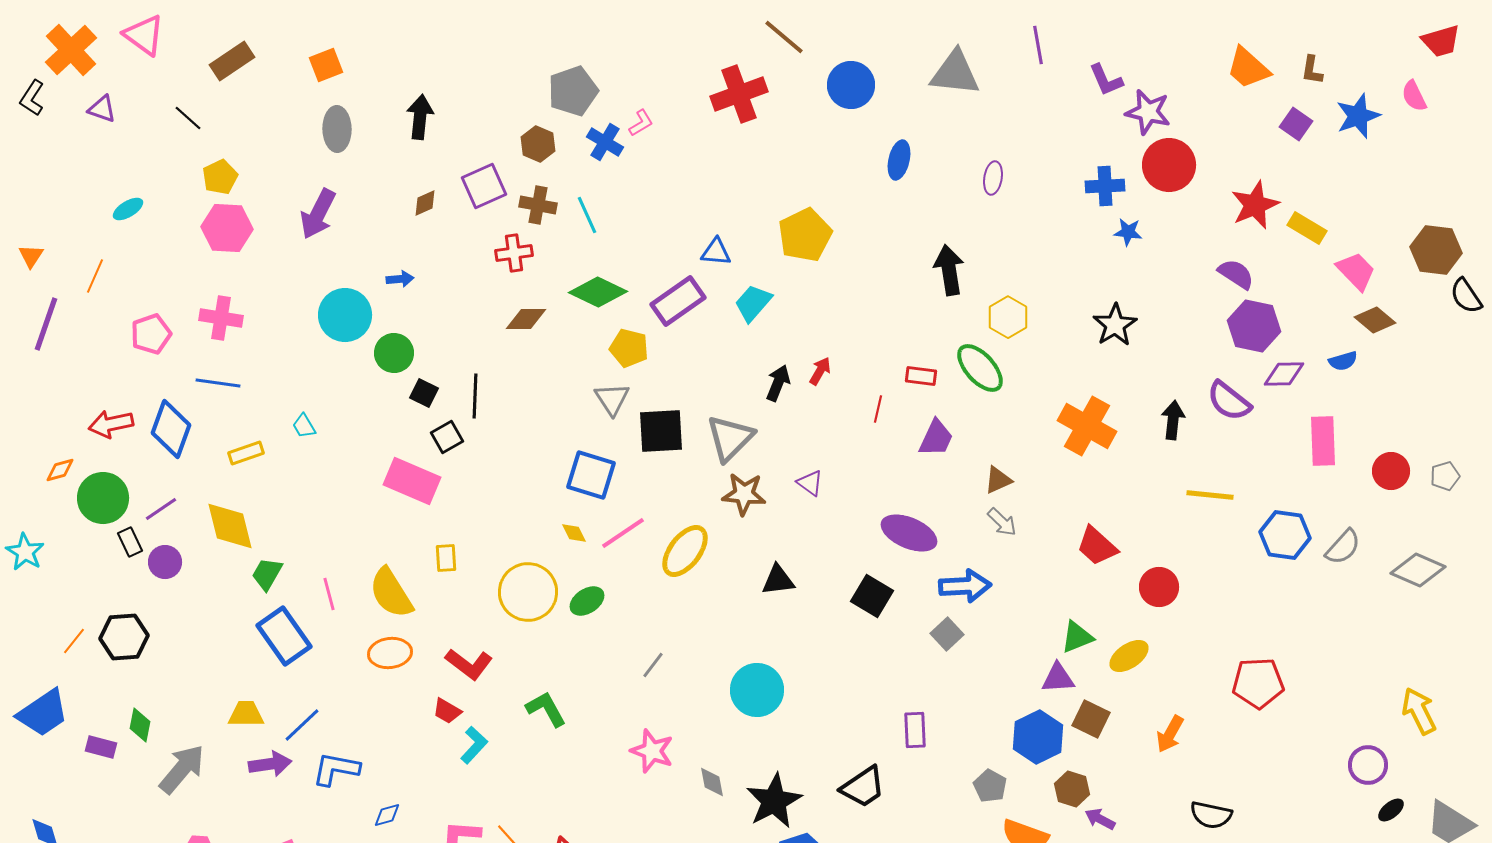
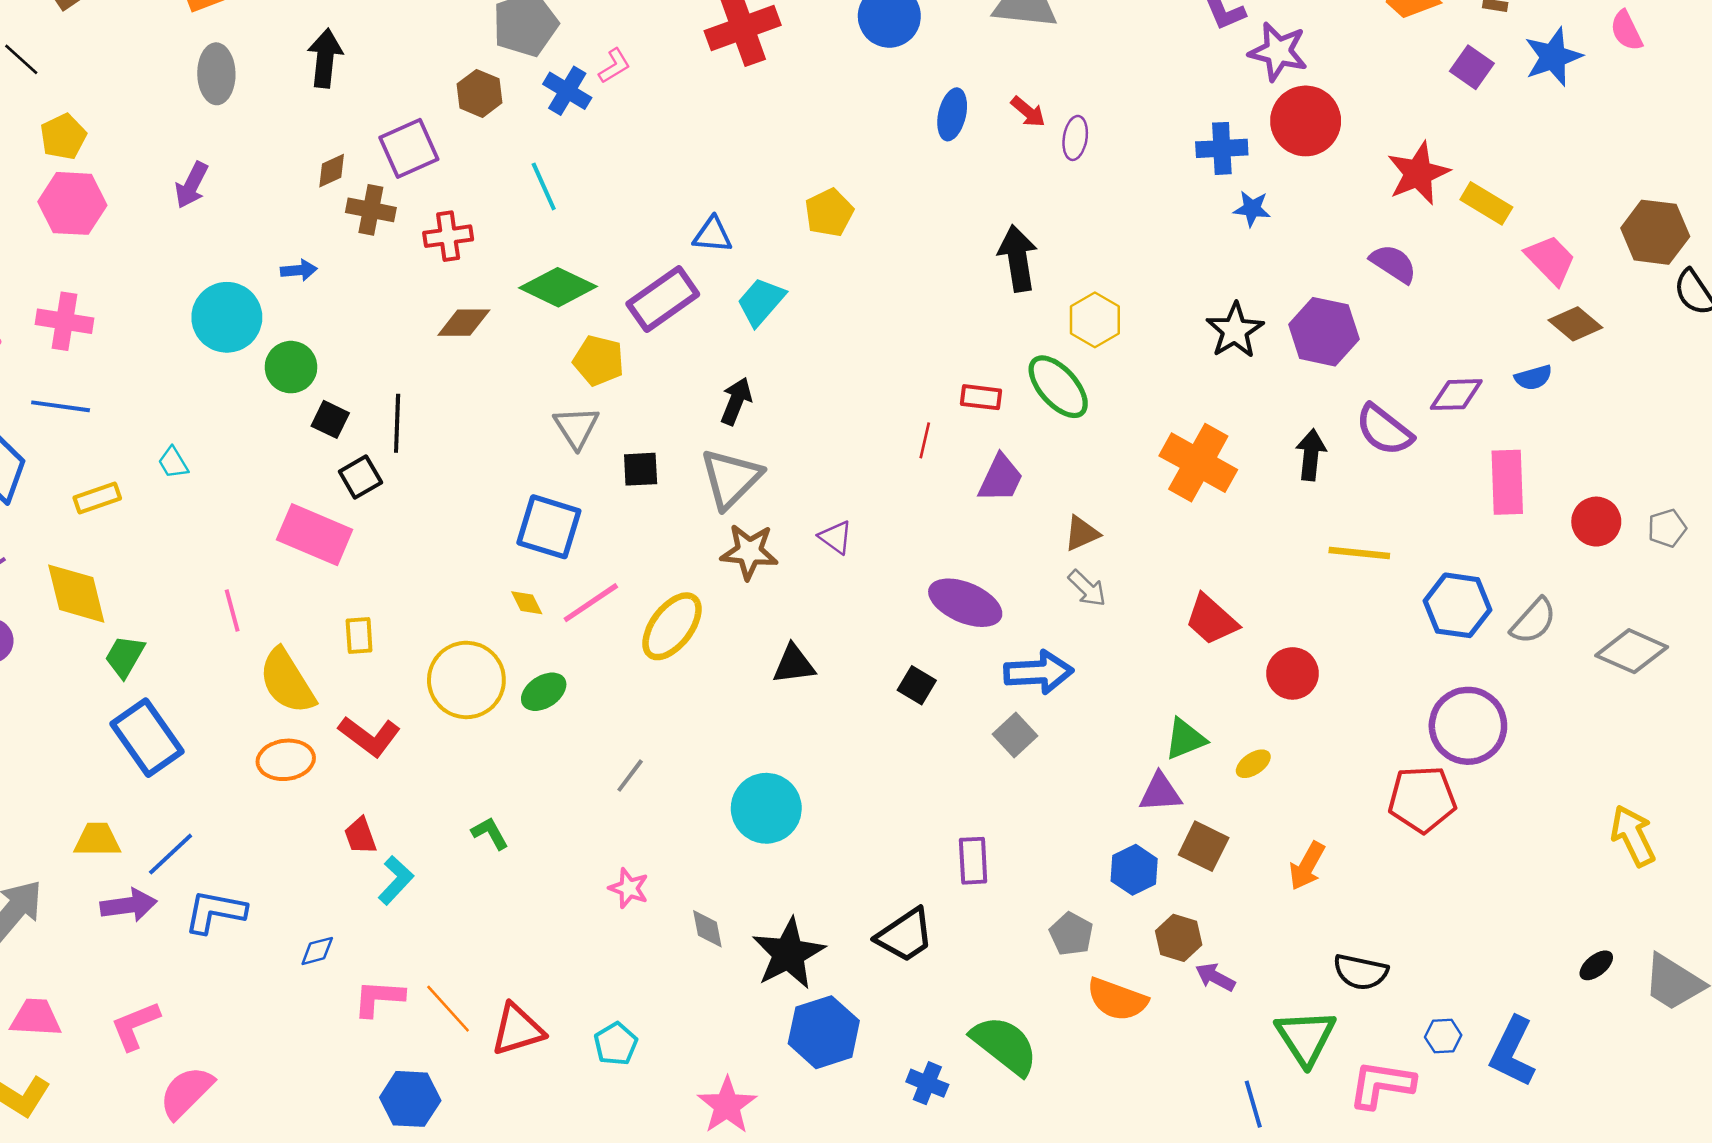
brown cross: (538, 205) -> (371, 210), moved
purple arrow: (318, 214) -> (192, 185), size x0.7
yellow pentagon: (805, 235) -> (829, 213), size x0.7
purple hexagon: (1254, 326) -> (1324, 332), moved
red arrow: (820, 371) -> (1028, 112), moved, turned 100
black arrow: (778, 383) -> (736, 401), moved
black square: (661, 431) -> (641, 469), size x0.6
pink line: (329, 594) -> (232, 611), moved
black square: (872, 596) -> (917, 685), size x0.7
yellow ellipse: (1129, 656) -> (1253, 764), size x0.7
red L-shape: (469, 664) -> (370, 736), moved
green L-shape: (546, 709) -> (490, 833), size x0.7
red trapezoid: (447, 711) -> (360, 836), turned 40
blue hexagon: (1038, 737) -> (1134, 870), size x0.7
pink star: (652, 751) -> (629, 888), size x0.7
purple circle: (1368, 765) -> (1468, 726), moved, size x1.5
blue diamond: (387, 815) -> (317, 951), moved

